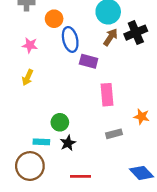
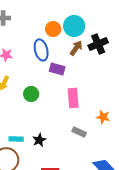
orange circle: (54, 19) -> (53, 29), moved
green circle: (60, 122) -> (31, 94), moved
gray rectangle: (114, 134) -> (79, 132), turned 40

